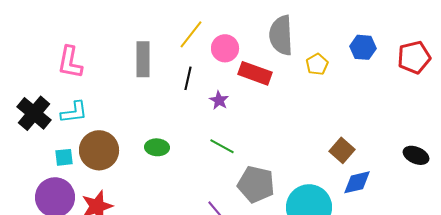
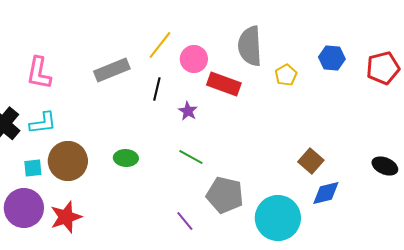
gray rectangle: (143, 59) -> (112, 70), turned 68

